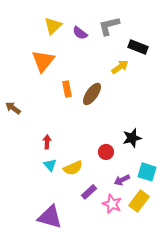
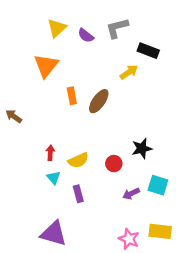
yellow semicircle: (73, 168) -> (78, 160), moved
purple rectangle: (89, 192) -> (78, 194), moved, turned -63
yellow rectangle: (139, 201) -> (160, 231), moved, turned 60
pink star: (112, 204) -> (129, 239), moved

